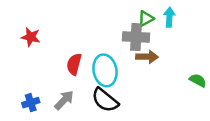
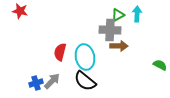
red star: (31, 37) -> (20, 11), moved
blue cross: (31, 103) -> (36, 83), moved

